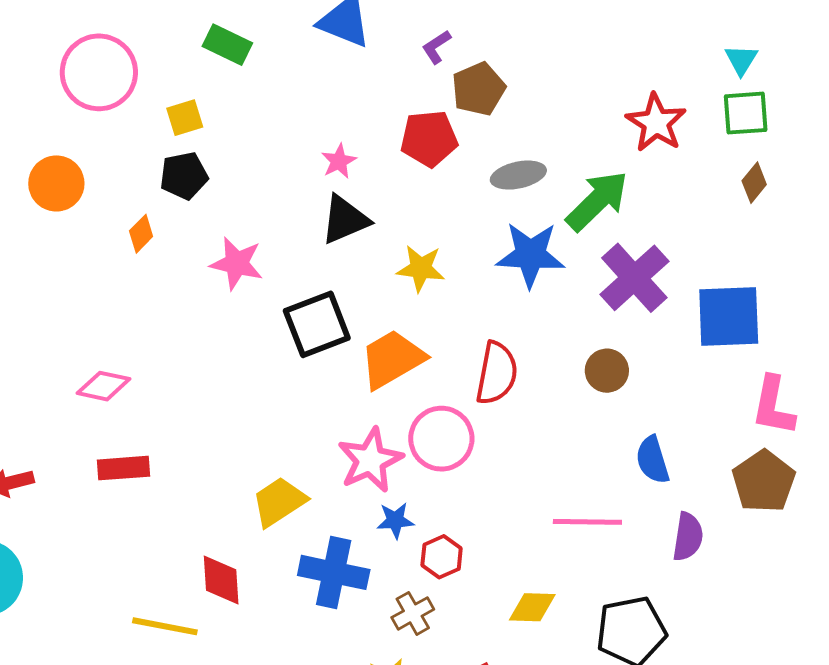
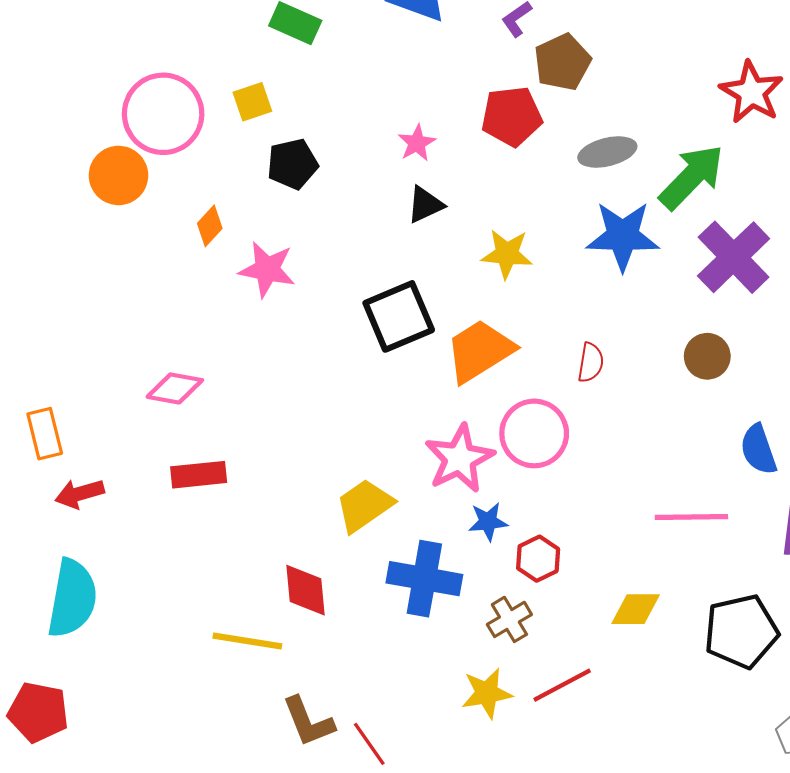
pink circle: (99, 72) -> (163, 114), moved
black pentagon: (184, 176) -> (292, 164), moved
black triangle: (345, 220) -> (425, 205), size x0.7
pink star: (237, 263) -> (267, 269), moved
red semicircle: (497, 373) -> (591, 363), size x0.6

